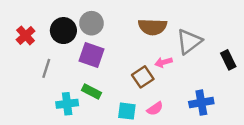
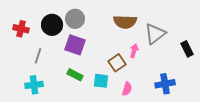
red cross: (26, 35) -> (21, 29), turned -35
pink arrow: (164, 62) -> (134, 51), turned 120
cyan cross: (67, 104) -> (34, 85), moved
pink semicircle: (155, 109) -> (127, 89), turned -40
cyan square: (127, 111) -> (101, 81), moved

